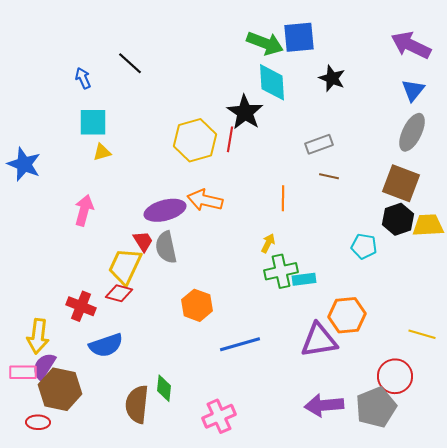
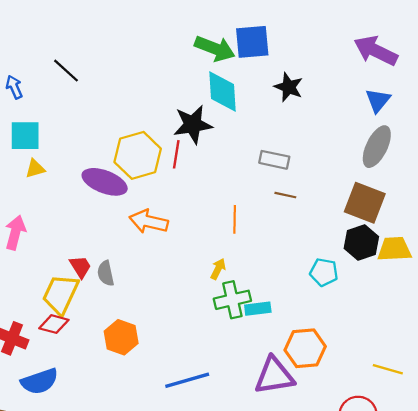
black star: (245, 112) -> (193, 125), turned 30
gray rectangle: (319, 144) -> (274, 160), turned 32
purple ellipse: (165, 210) -> (105, 182), moved, turned 36
gray semicircle: (166, 247) -> (106, 273), size x0.7
orange hexagon: (197, 305) -> (121, 337), moved

